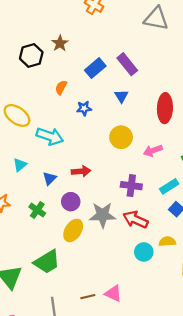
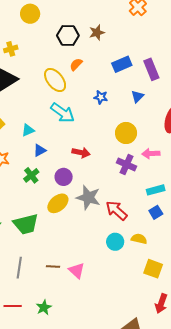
orange semicircle: (61, 87) -> (76, 64), moved
yellow ellipse: (17, 115) -> (55, 80), moved
blue triangle: (50, 178) -> (40, 150), moved
purple cross: (131, 186) -> (127, 165), moved

